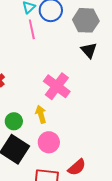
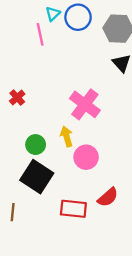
pink line: (32, 29) -> (40, 34), moved
pink circle: (49, 142) -> (86, 157), moved

